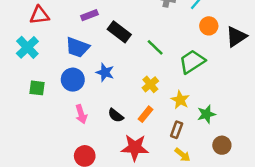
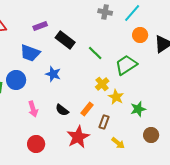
blue circle: (73, 80) -> (16, 80), moved
yellow cross: (150, 84) -> (102, 84), moved
brown rectangle: (177, 130) -> (104, 122), moved
red star: (135, 148) -> (78, 137), turned -30

